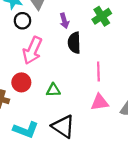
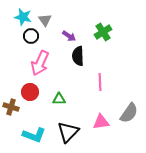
purple arrow: (64, 21) -> (69, 36), turned -40
pink triangle: (100, 102) -> (101, 122), moved
black triangle: (63, 126) -> (68, 132), turned 40

